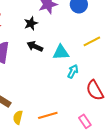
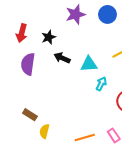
black star: (31, 23) -> (49, 37), moved
orange line: (48, 115) -> (85, 137), moved

